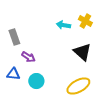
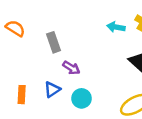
blue triangle: (13, 74) -> (52, 89), turned -40

